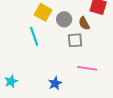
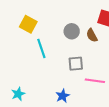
yellow square: (43, 12) -> (28, 24), moved
gray square: (75, 40) -> (76, 64), moved

